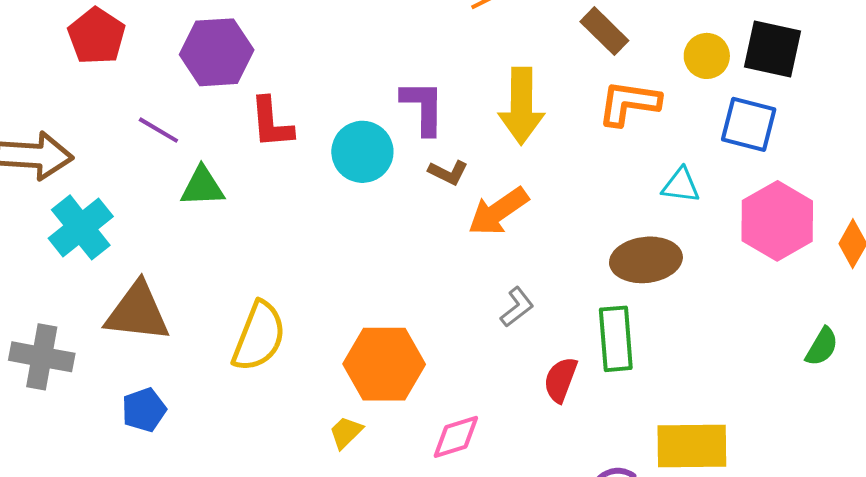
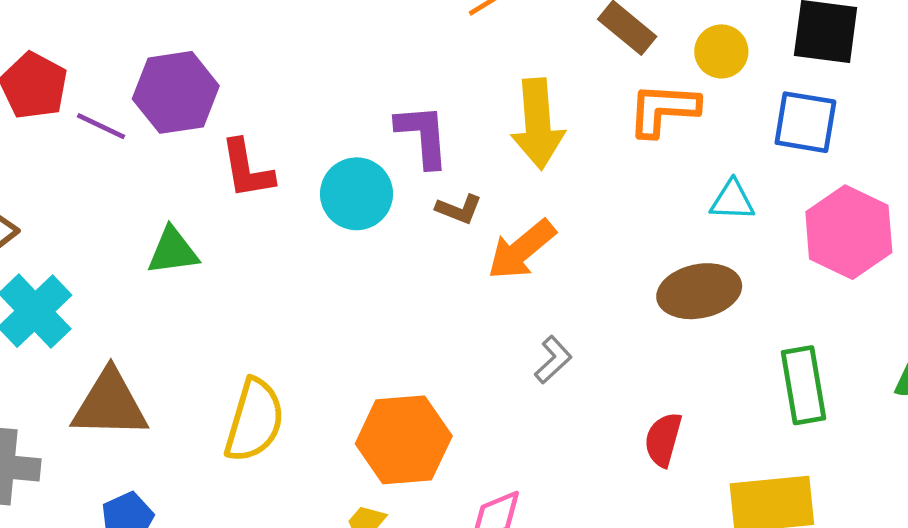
yellow circle: (707, 56) -> (721, 51), moved
purple line: (158, 130) -> (101, 126), moved
green rectangle: (616, 339) -> (803, 385), moved
red semicircle: (561, 380) -> (663, 440), moved

